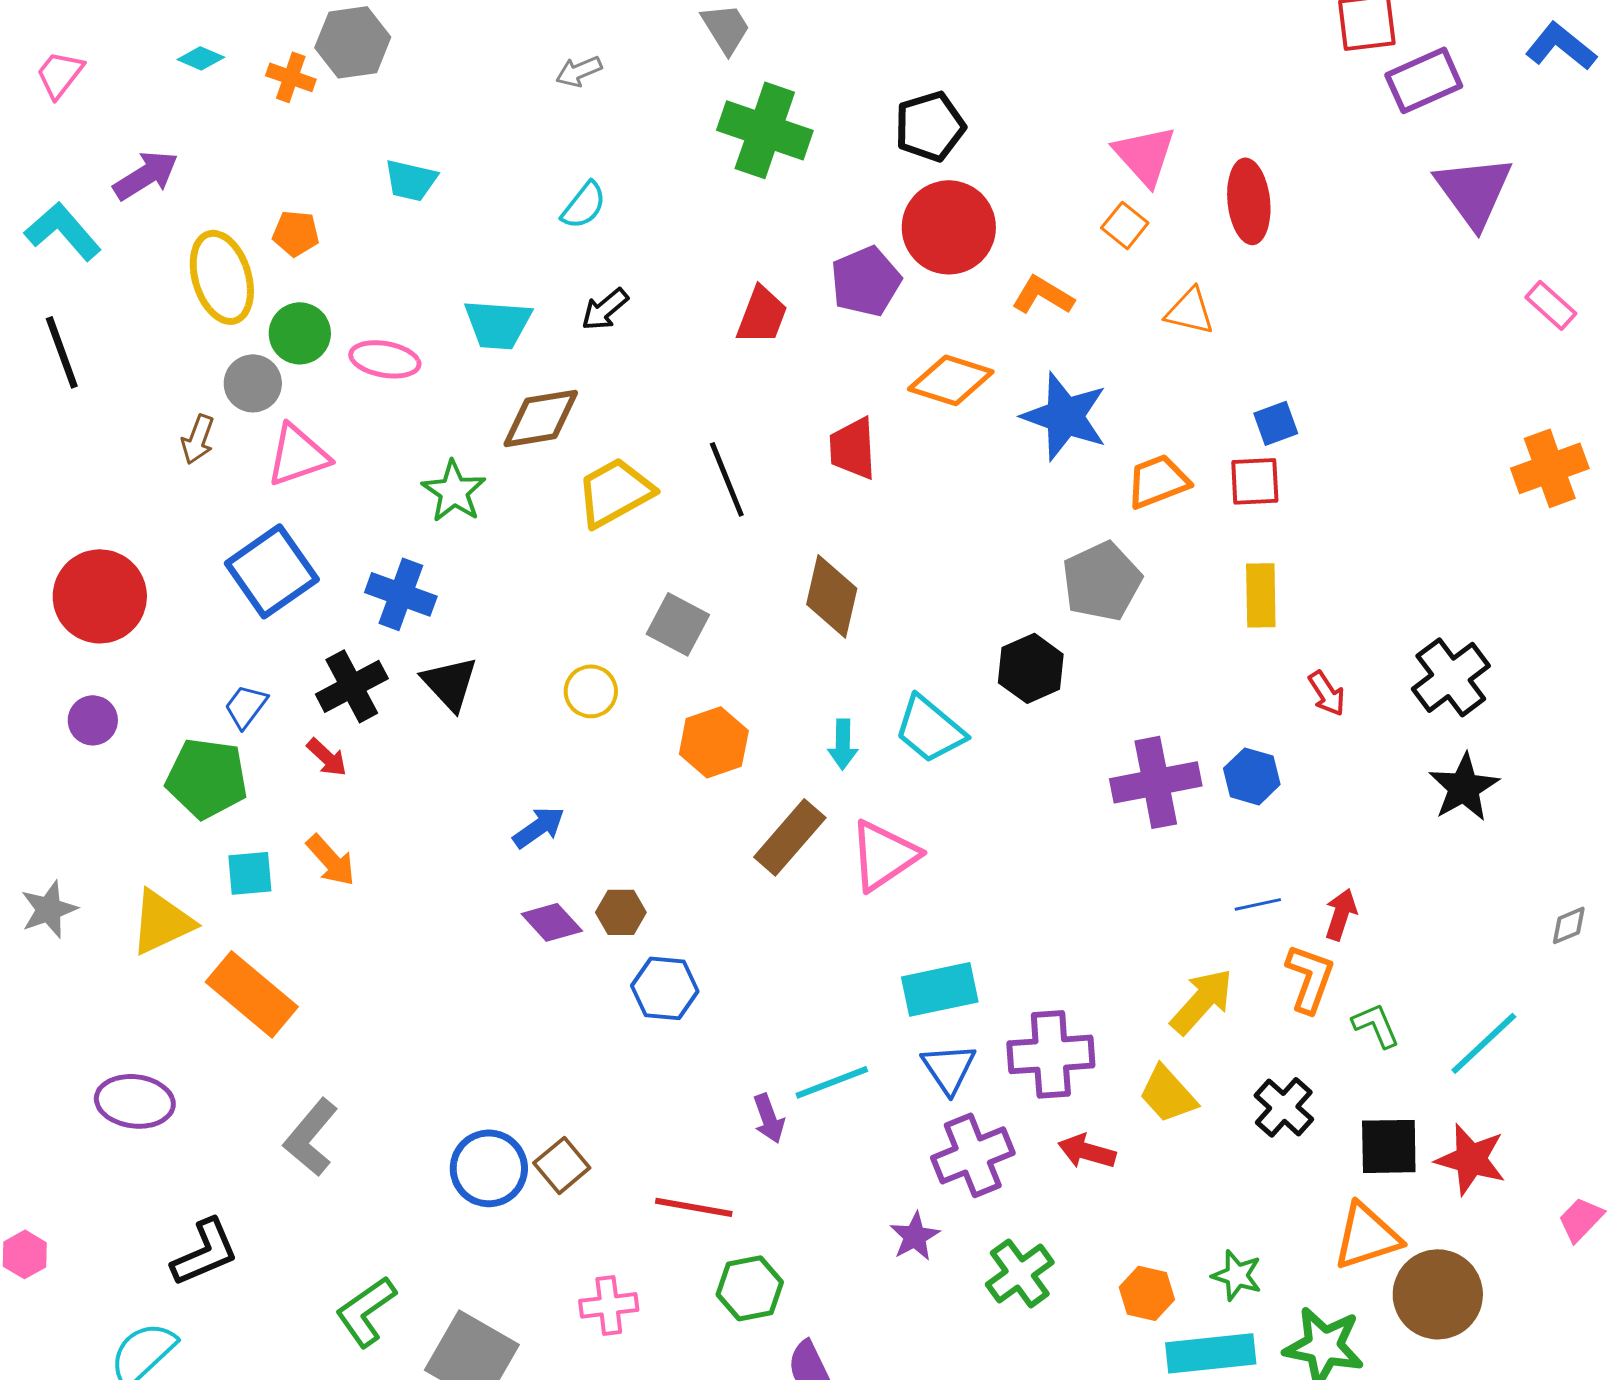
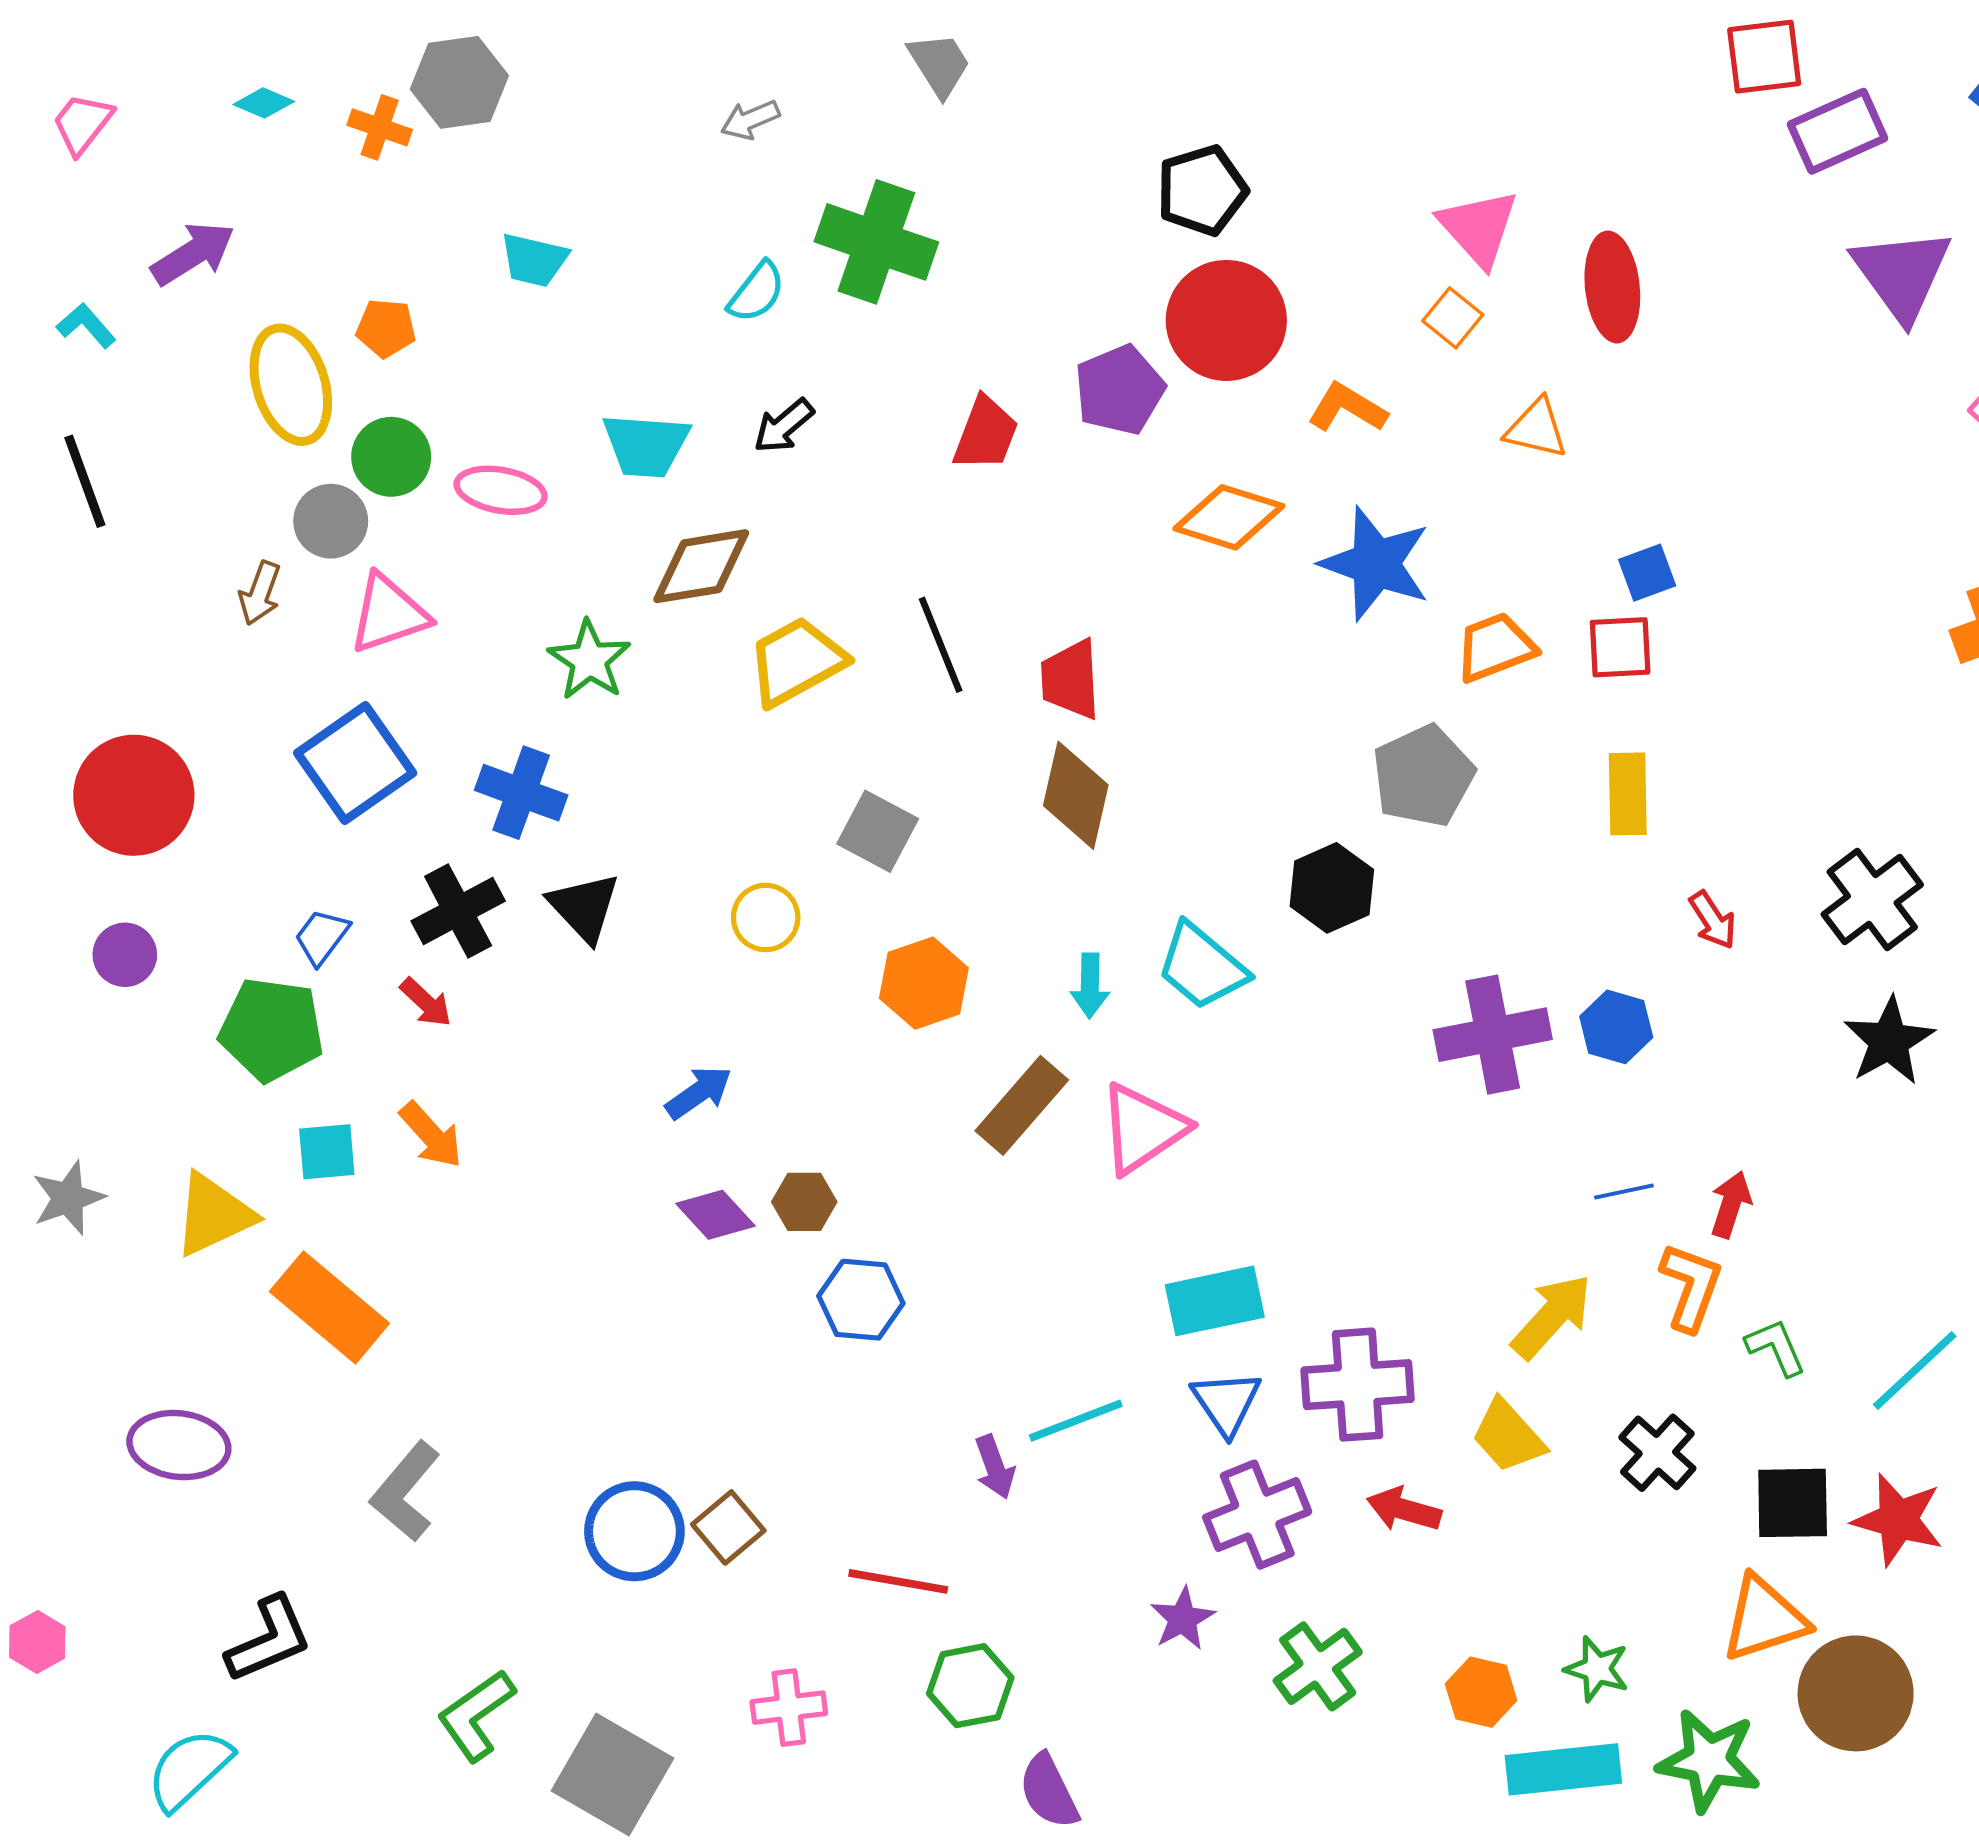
green cross: (765, 130) -> (876, 242), moved
cyan L-shape: (63, 231) -> (86, 326), size x0.6
red trapezoid: (853, 448) -> (1071, 679), moved

